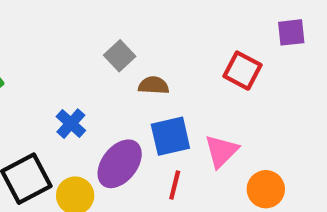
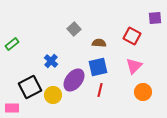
brown semicircle: (154, 85) -> (99, 43), moved
pink triangle: (221, 151) -> (134, 66), moved

